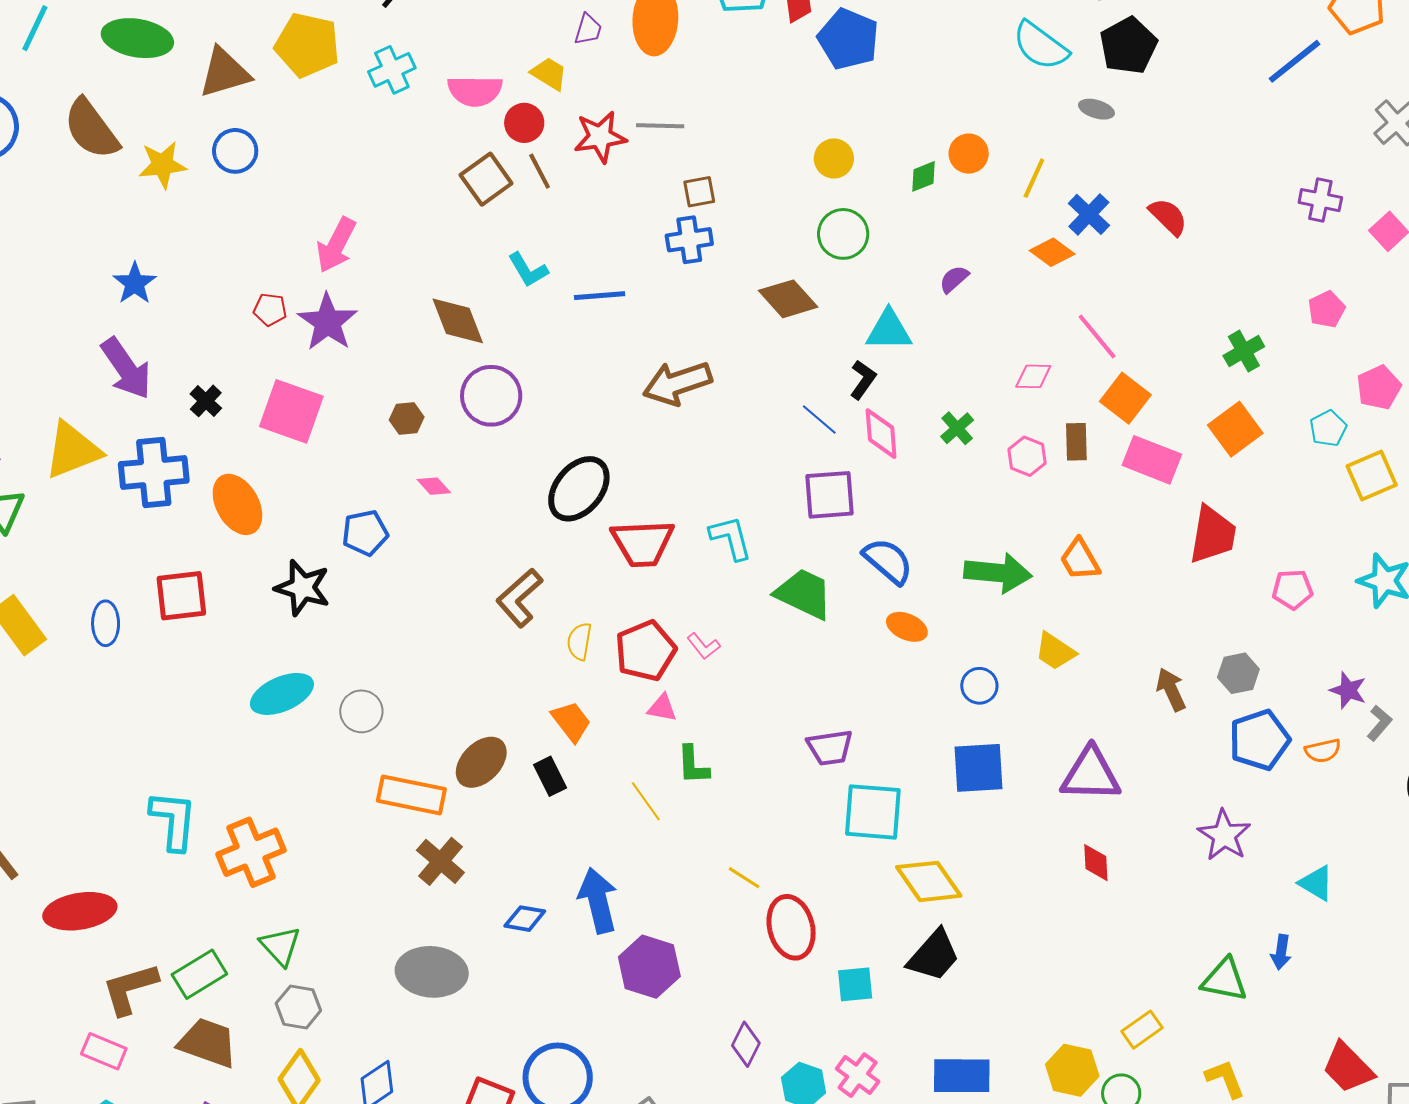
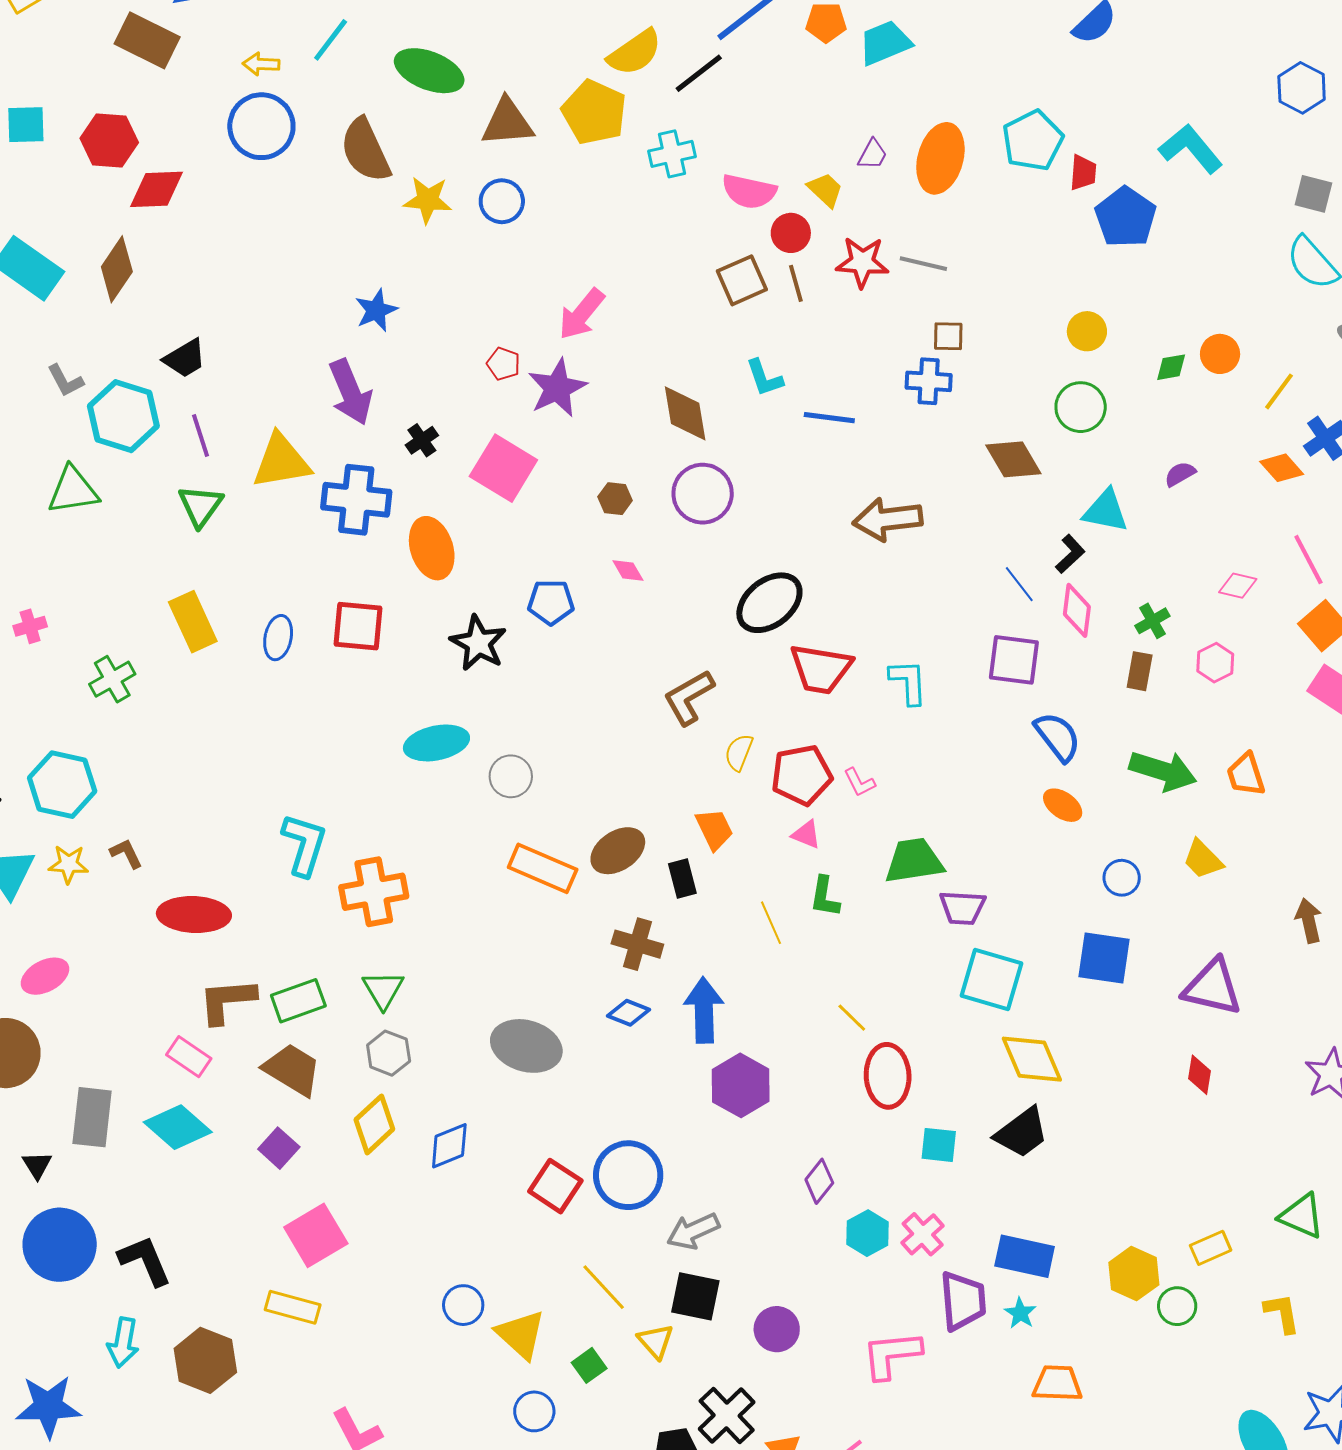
brown rectangle: (1076, 442) -> (1140, 671), moved
green trapezoid: (804, 594) -> (914, 861), moved, turned -46
brown cross: (440, 861) -> (637, 944), moved, turned -36

